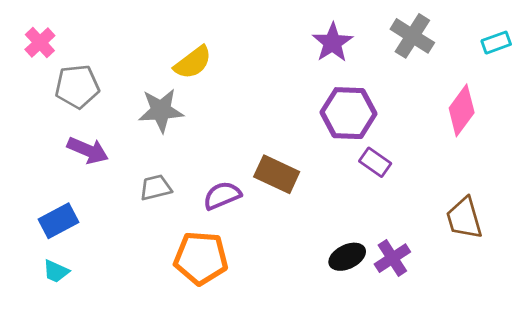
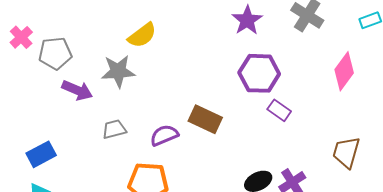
pink cross: (40, 43) -> (21, 37), moved
purple arrow: (88, 150) -> (77, 90), moved
brown trapezoid: (464, 218) -> (346, 152), turned 32

